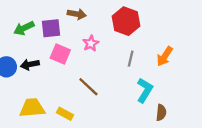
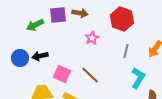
purple square: (51, 28) -> (58, 15), moved
pink square: (60, 54) -> (62, 74), moved

